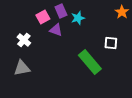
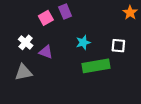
cyan star: (78, 18) -> (83, 42), moved
purple triangle: (56, 30) -> (46, 52), moved
green rectangle: (90, 62) -> (96, 66), turned -60

